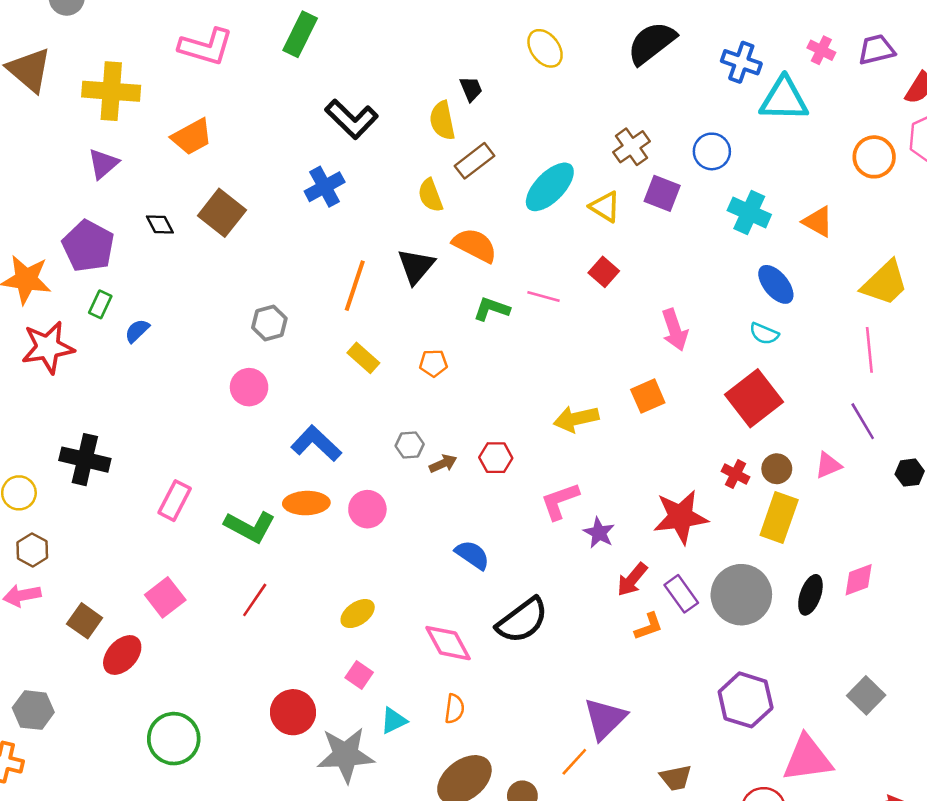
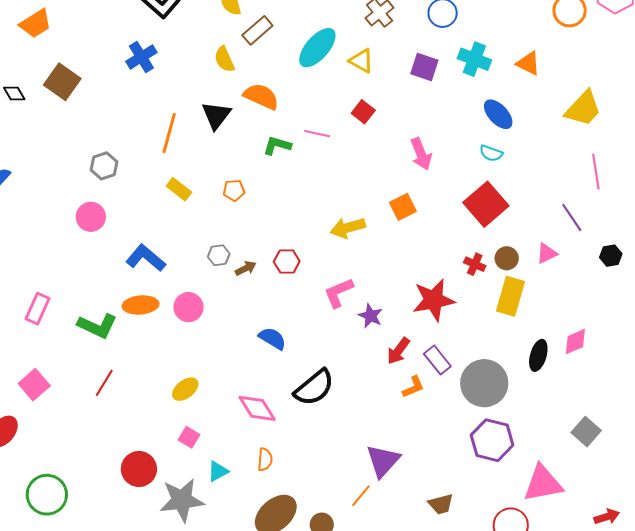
purple square: (662, 193) -> (424, 67), moved
pink line: (869, 350) -> (596, 172), moved
gray circle: (741, 595) -> (484, 383), moved

